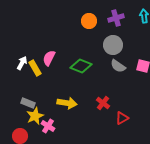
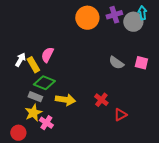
orange circle: (89, 21) -> (87, 18), size x1.5
gray circle: (113, 45) -> (133, 22), moved
green diamond: (81, 66) -> (44, 83), moved
gray rectangle: (28, 103) -> (35, 97), moved

